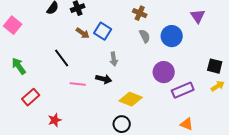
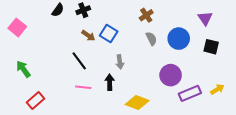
brown cross: (140, 13) -> (146, 15), turned 32
black line: (62, 58) -> (79, 61), moved
black square: (215, 66) -> (211, 47), moved
black arrow: (104, 79) -> (110, 82), turned -105
yellow arrow: (218, 86) -> (217, 89), moved

